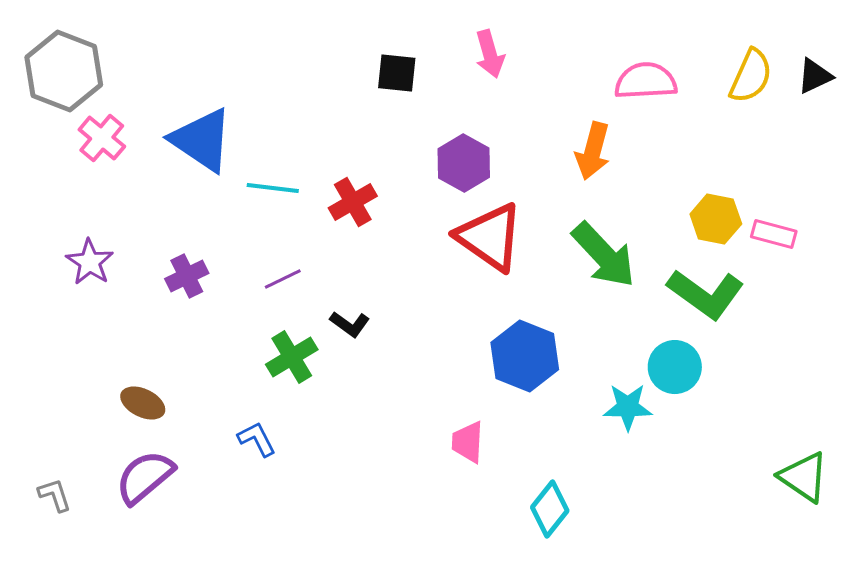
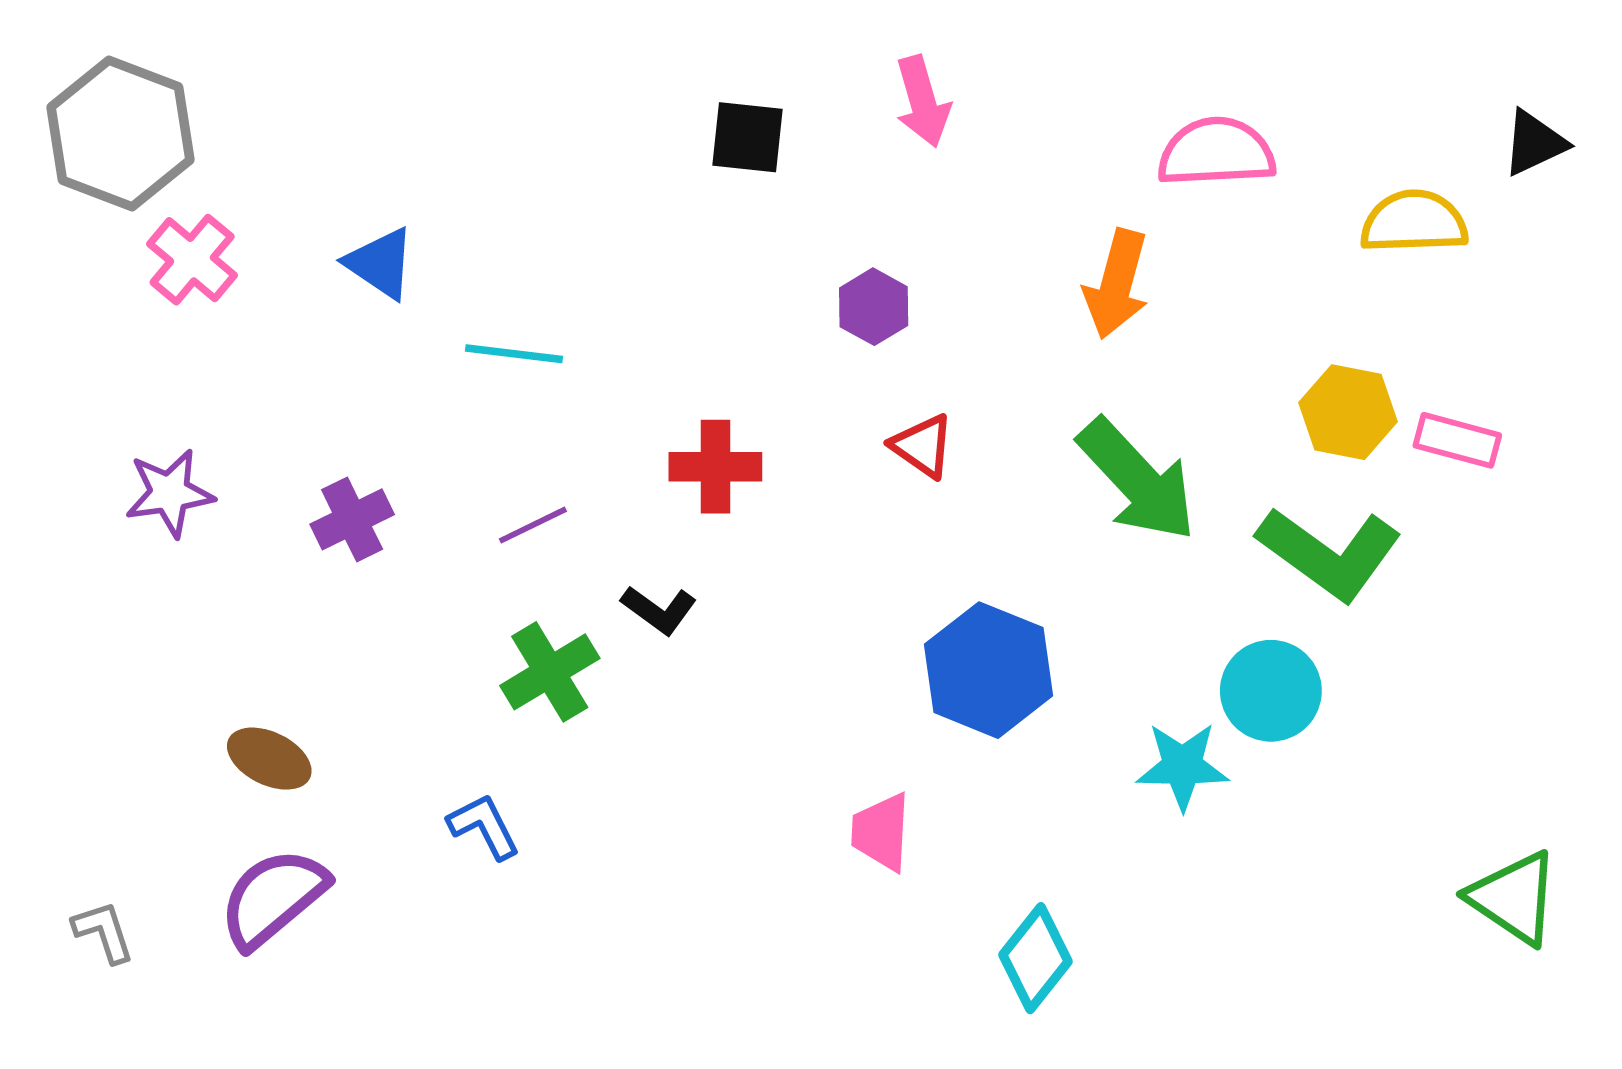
yellow semicircle: (751, 76) -> (1414, 222), moved, turned -116
blue triangle: (202, 140) -> (380, 263), size x0.6
purple hexagon: (464, 163) -> (874, 307), size x0.7
red cross: (353, 202) -> (715, 467), moved, turned 30
red triangle: (490, 237) -> (923, 446), size x0.5
purple star: (90, 262) -> (169, 493), turned 30

